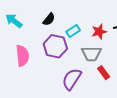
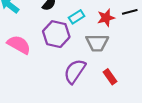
pink semicircle: (22, 56) -> (19, 45), turned -55
red rectangle: (104, 73) -> (110, 77), moved

